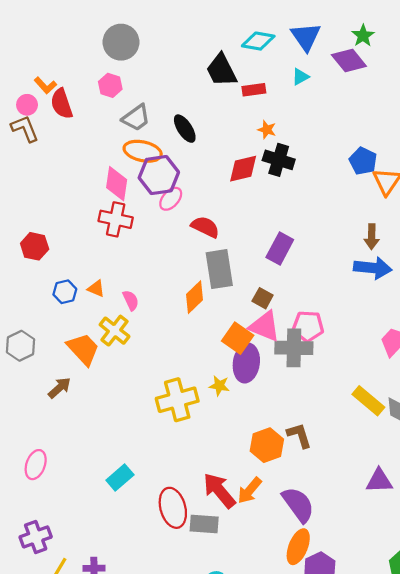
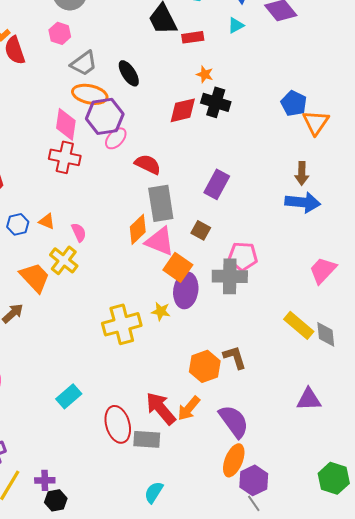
pink triangle: (265, 326) -> (160, 241), moved

